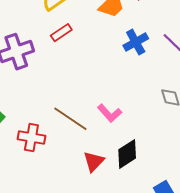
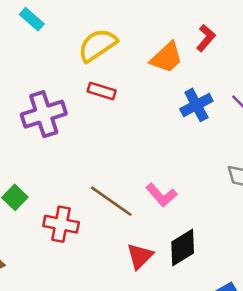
red rectangle: (61, 33) -> (102, 91), turned 50

